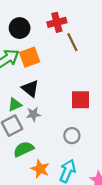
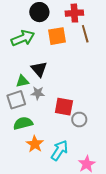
orange square: (30, 57) -> (57, 36), moved
red square: (81, 100) -> (64, 107), moved
gray circle: (72, 136) -> (79, 120), moved

